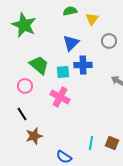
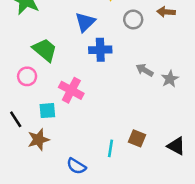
cyan square: (63, 72) -> (47, 111), moved
black line: (22, 114) -> (16, 119), moved
brown square: (112, 143) -> (137, 138), moved

